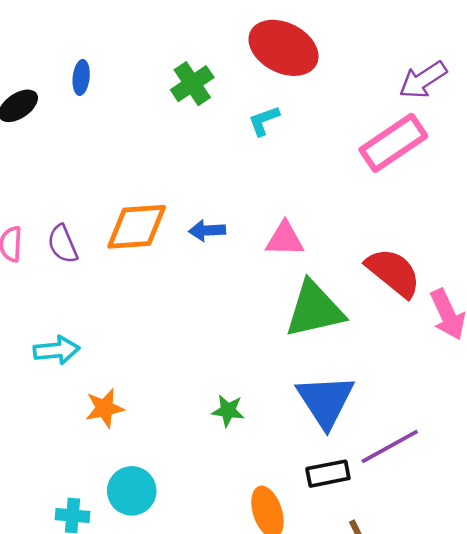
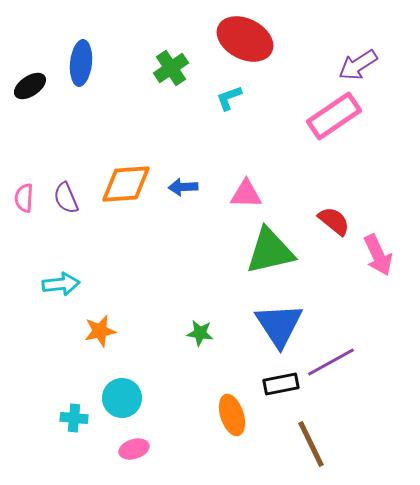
blue ellipse: (81, 77) -> (81, 63), size x1.6
red semicircle: (393, 272) -> (334, 221), size x0.7

